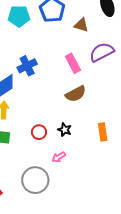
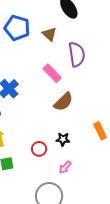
brown triangle: (81, 25) -> (49, 34), turned 42
purple semicircle: (102, 52) -> (77, 54), turned 125

